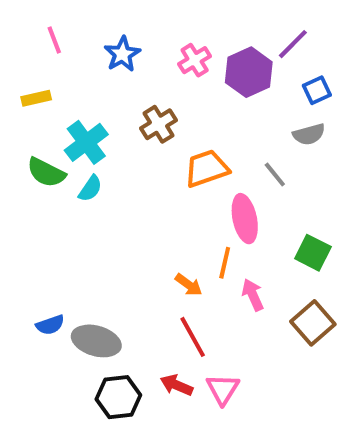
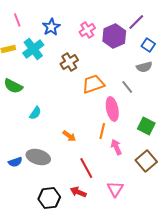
blue square: (317, 90) -> (148, 45), turned -32
cyan cross: (86, 142) -> (33, 49), moved
cyan semicircle: (90, 189) -> (35, 113), moved
orange arrow: (189, 285) -> (69, 136), moved
gray ellipse: (96, 341) -> (38, 157), moved
pink triangle: (223, 389) -> (115, 189), moved

